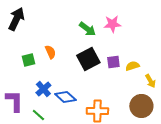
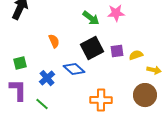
green square: (28, 60) -> (20, 63), moved
yellow arrow: (150, 81) -> (154, 70), turned -48
blue diamond: (65, 97) -> (74, 69), moved

